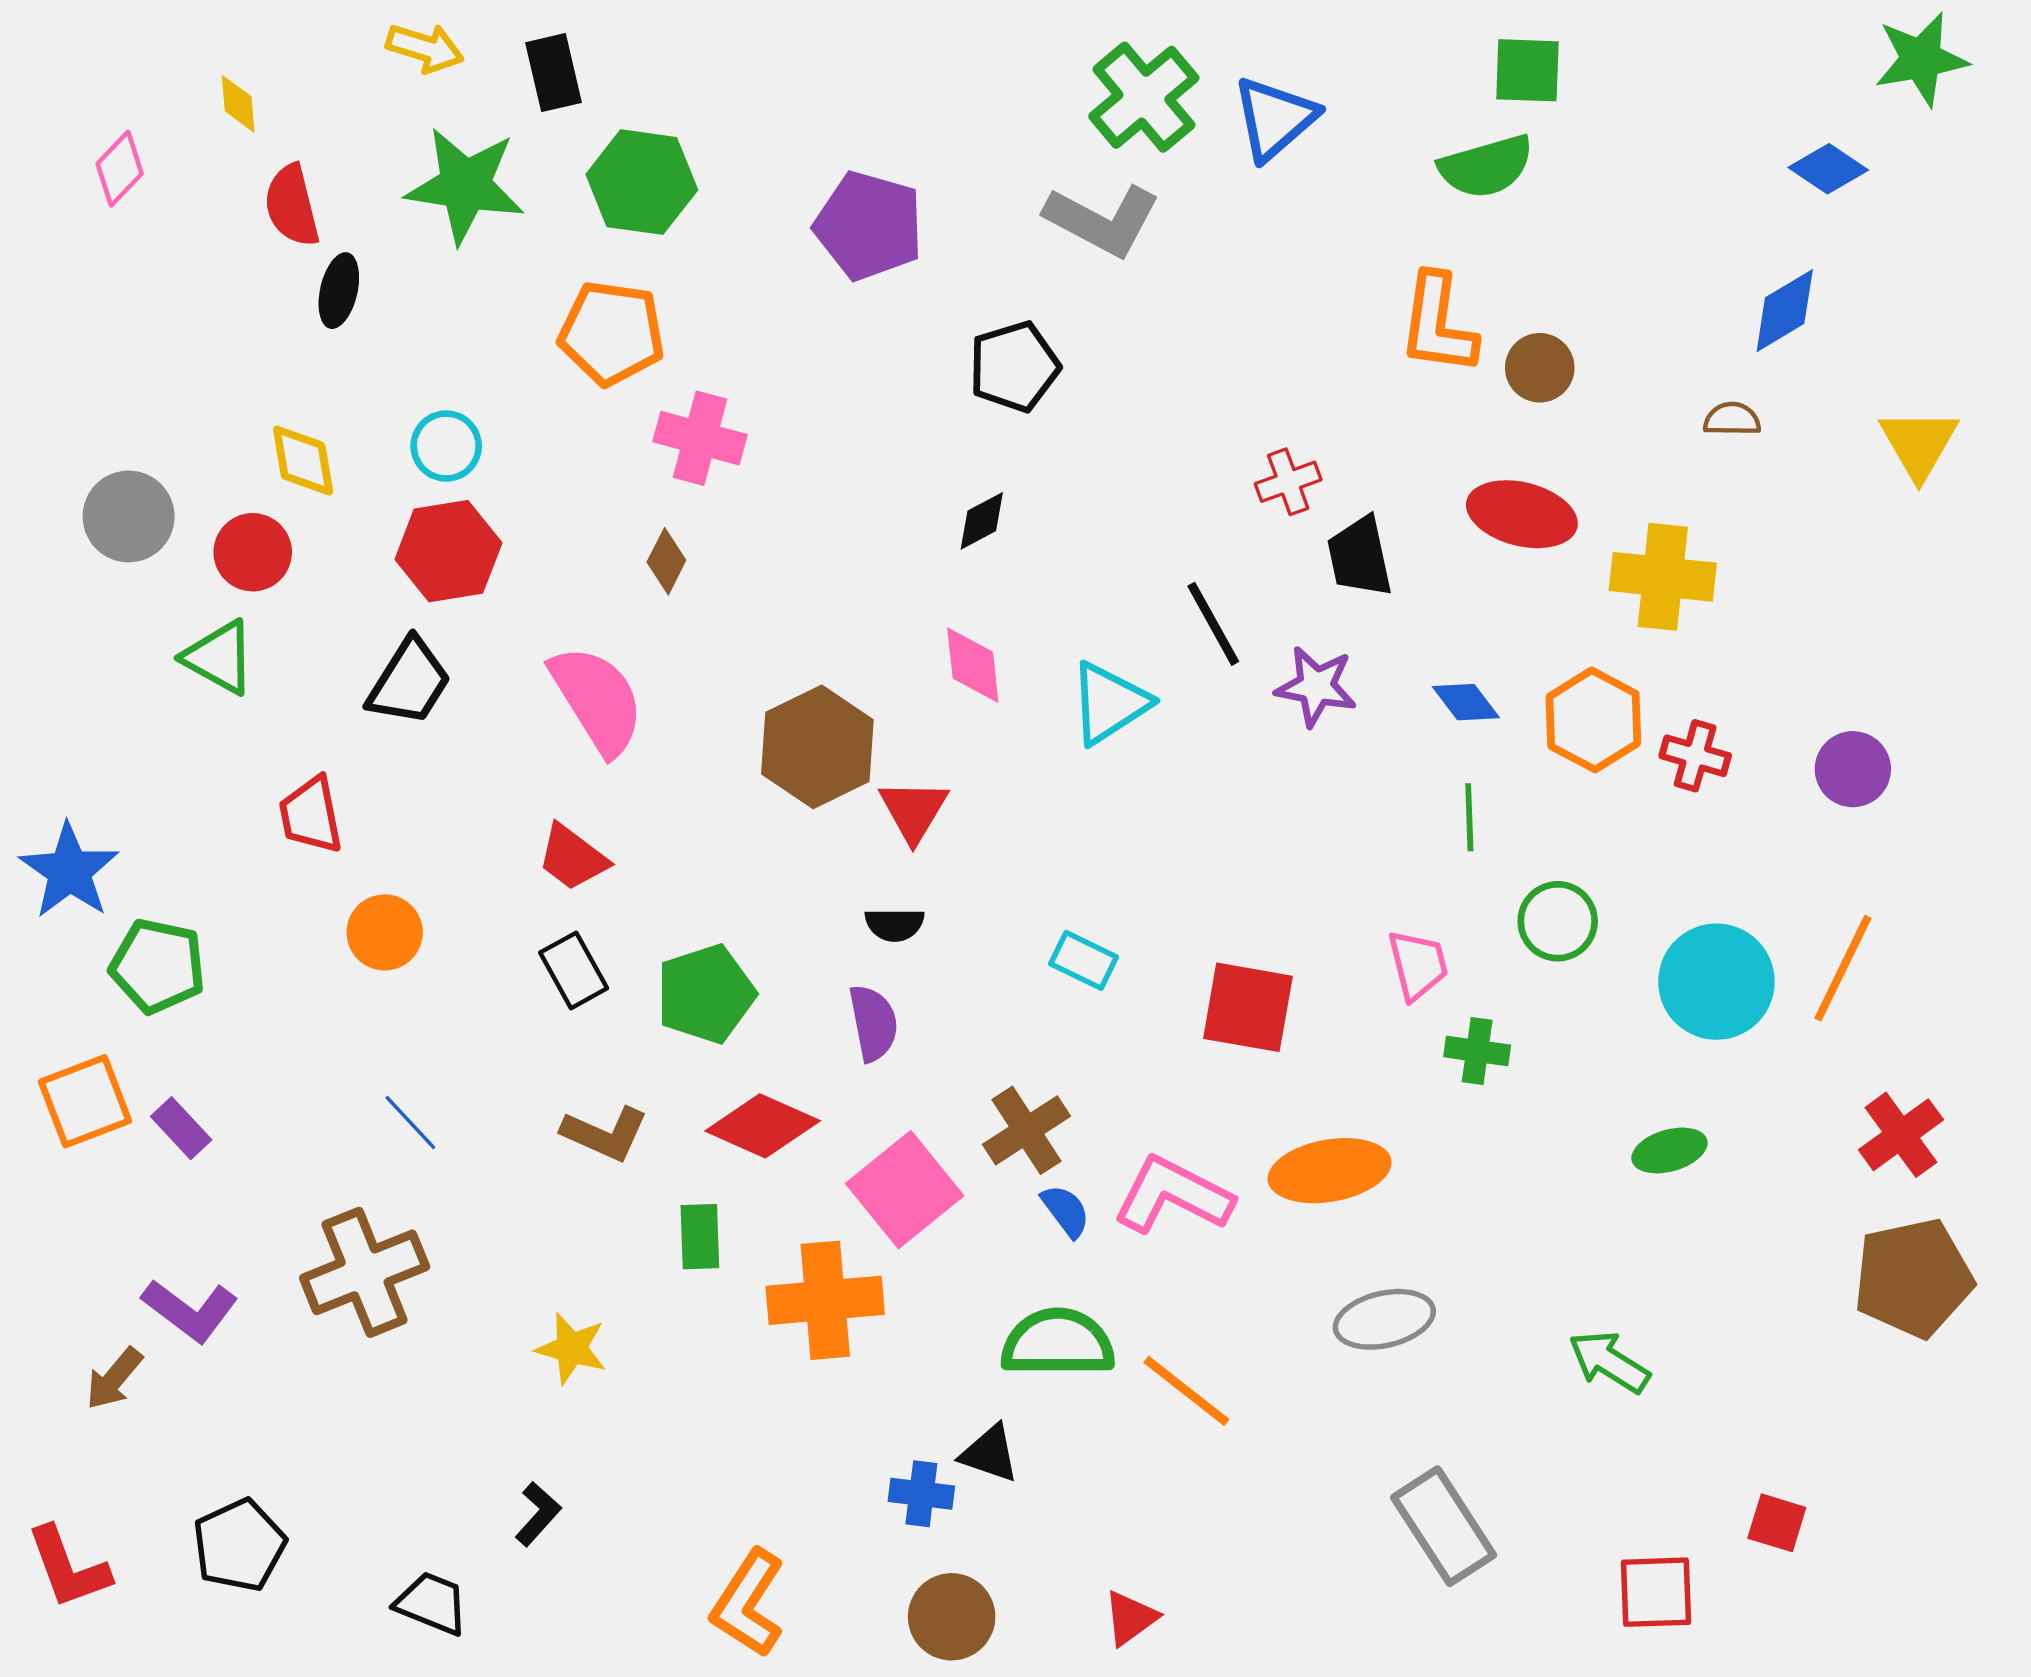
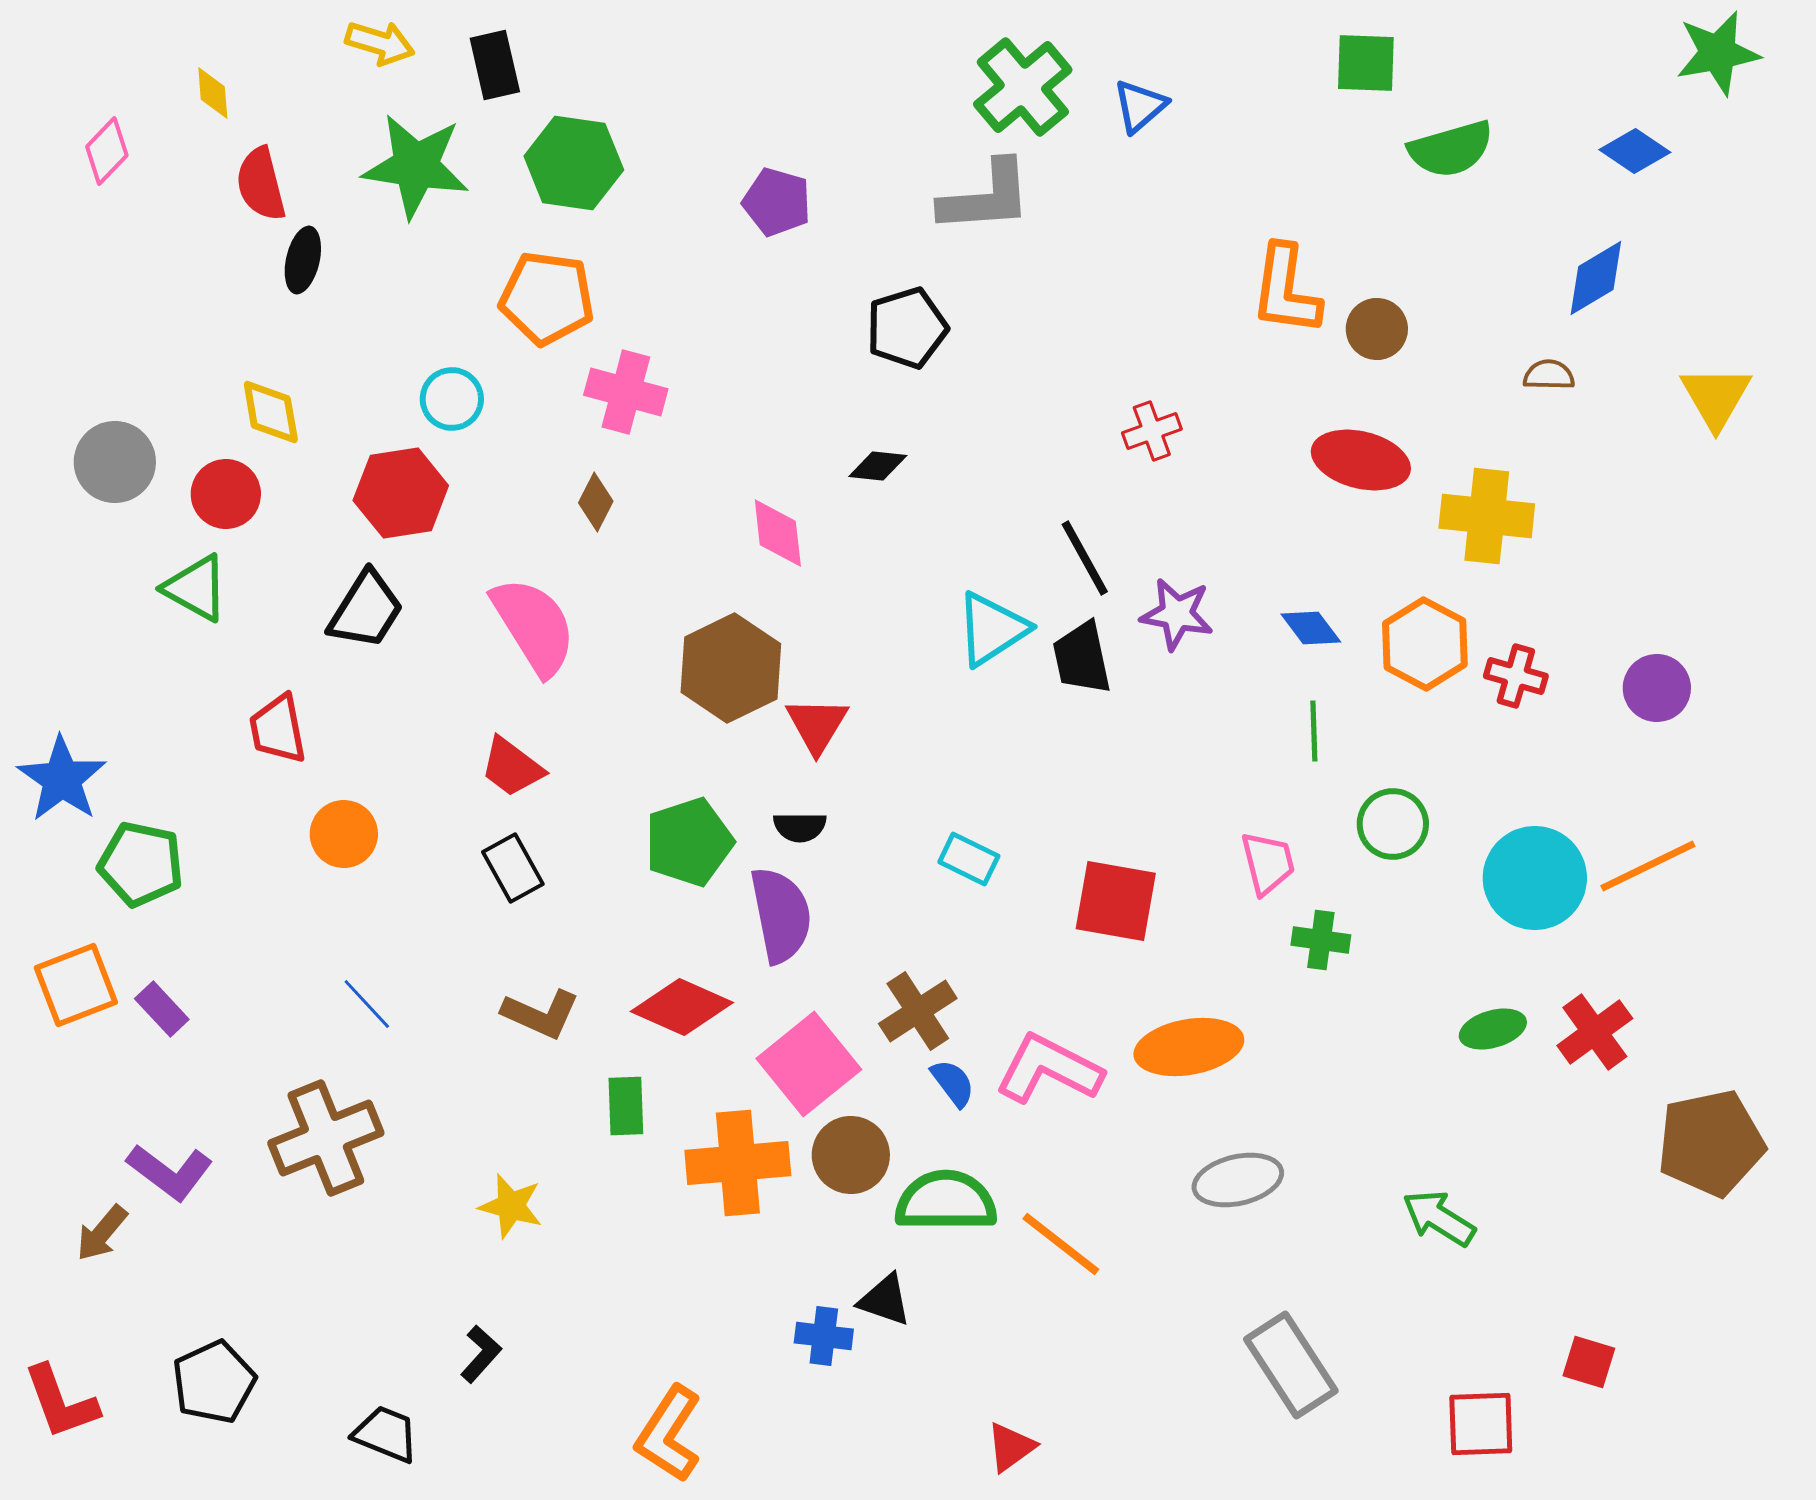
blue triangle: (1275, 118) -> (1140, 106), size x0.7
green semicircle: (1486, 166) -> (1451, 149), moved
gray L-shape: (1103, 220) -> (986, 197), turned -32
purple pentagon: (869, 226) -> (777, 202), size x0.7
cyan circle: (446, 446) -> (452, 399), moved
black diamond: (982, 521) -> (878, 466), turned 34
black trapezoid: (1360, 557) -> (1082, 658), moved
pink diamond: (973, 665) -> (778, 533), moved
orange line: (1843, 968) -> (1648, 866), turned 38
green pentagon: (706, 994) -> (689, 842), moved
purple semicircle: (873, 1023) -> (781, 915), size x1.4
red cross: (1901, 1135) -> (1595, 1032), moved
brown circle: (952, 1617) -> (851, 1155), moved

